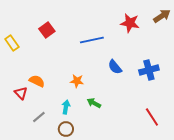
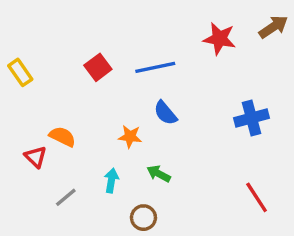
red square: (47, 30) -> (98, 67), moved
blue semicircle: (115, 67) -> (165, 113), moved
brown circle: (66, 129) -> (143, 218), moved

